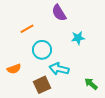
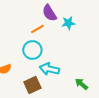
orange line: (27, 29) -> (37, 29), moved
cyan star: (78, 38) -> (68, 23), moved

